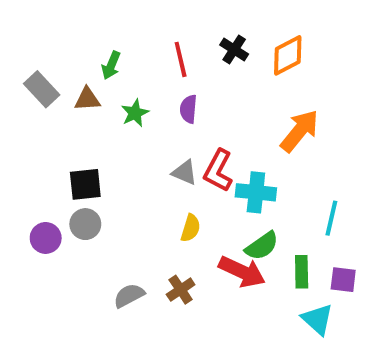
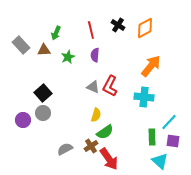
black square: (85, 184) -> (43, 93), turned -36
cyan cross: (256, 192) -> (144, 97), moved
cyan line: (331, 218) -> (169, 122), moved, turned 30
green semicircle: (262, 246) -> (105, 132), moved
red arrow: (242, 272) -> (109, 159), moved, turned 30

